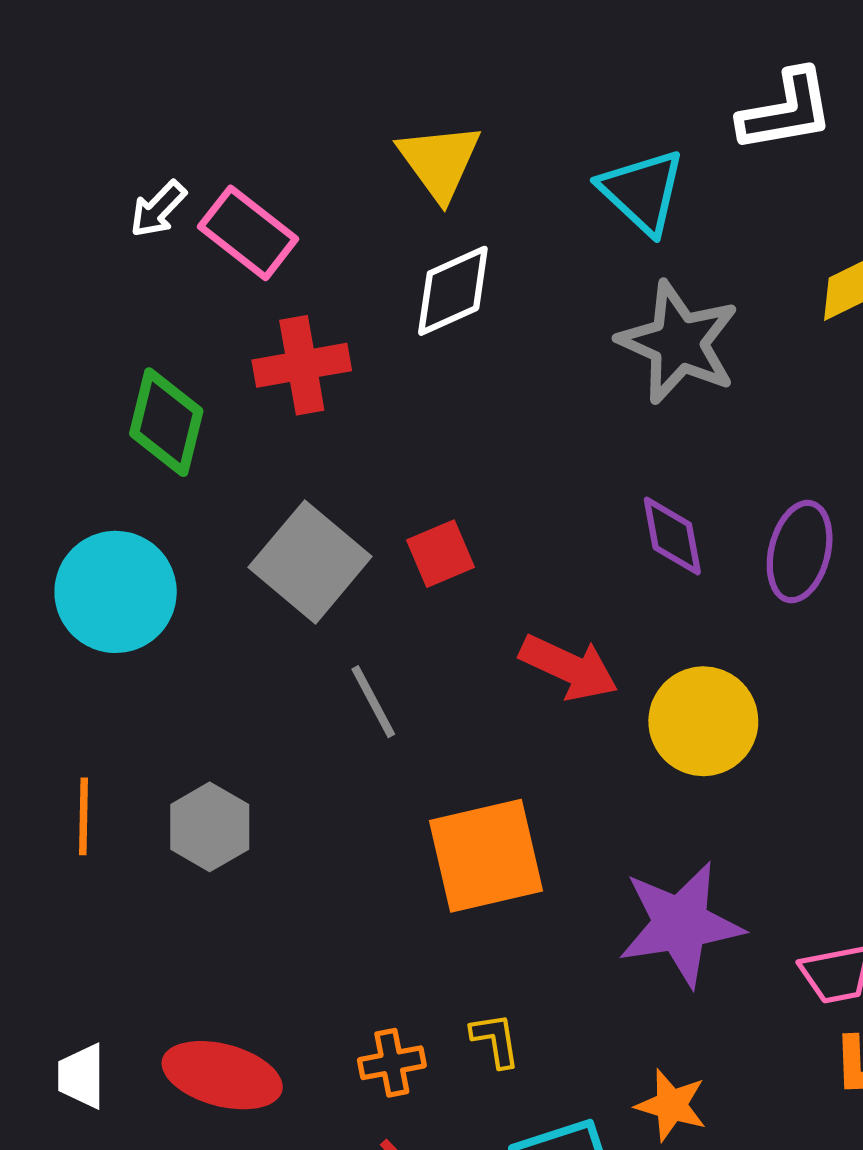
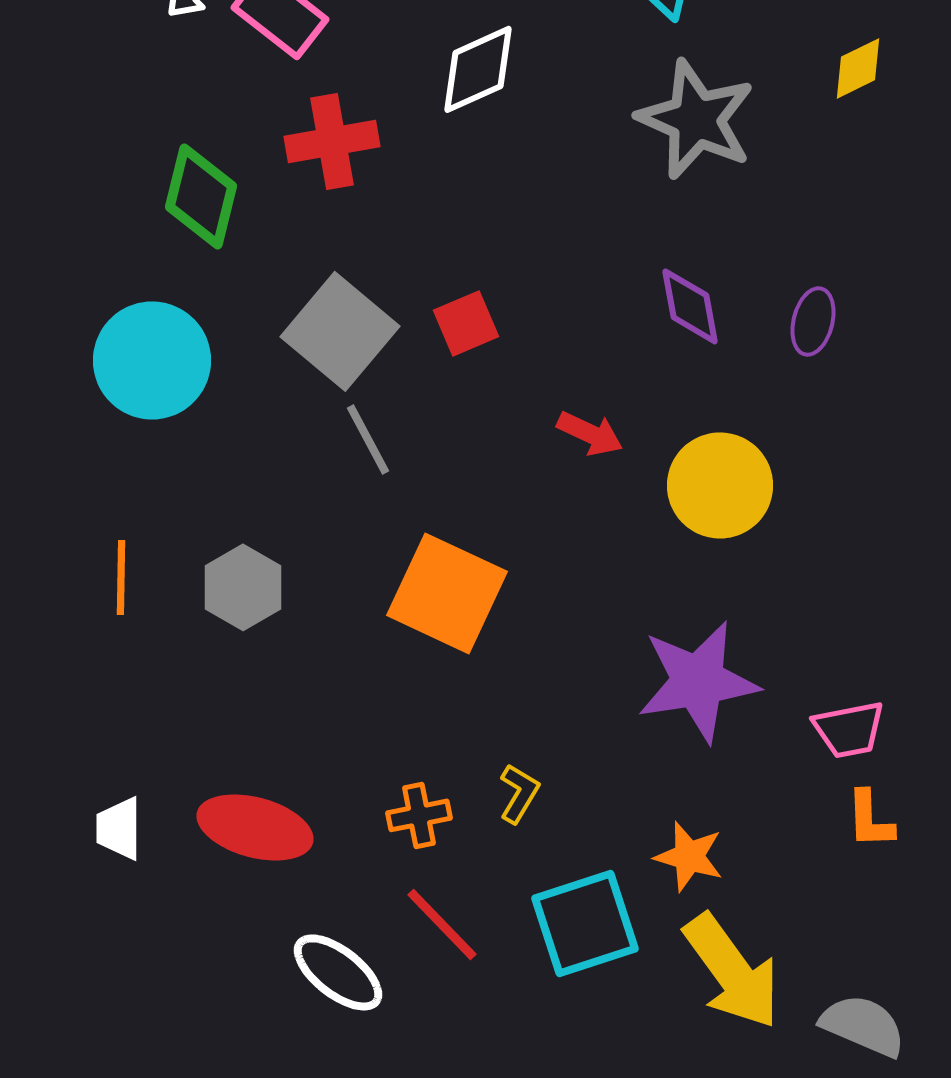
purple ellipse: (800, 552) -> (813, 321), size x0.7
red arrow: (569, 667) -> (590, 433), size x0.7
gray line: (373, 702) -> (368, 439), moved
orange square: (486, 856) -> (447, 593), moved, turned 38
yellow L-shape: (495, 1040) -> (519, 793), turned 40

